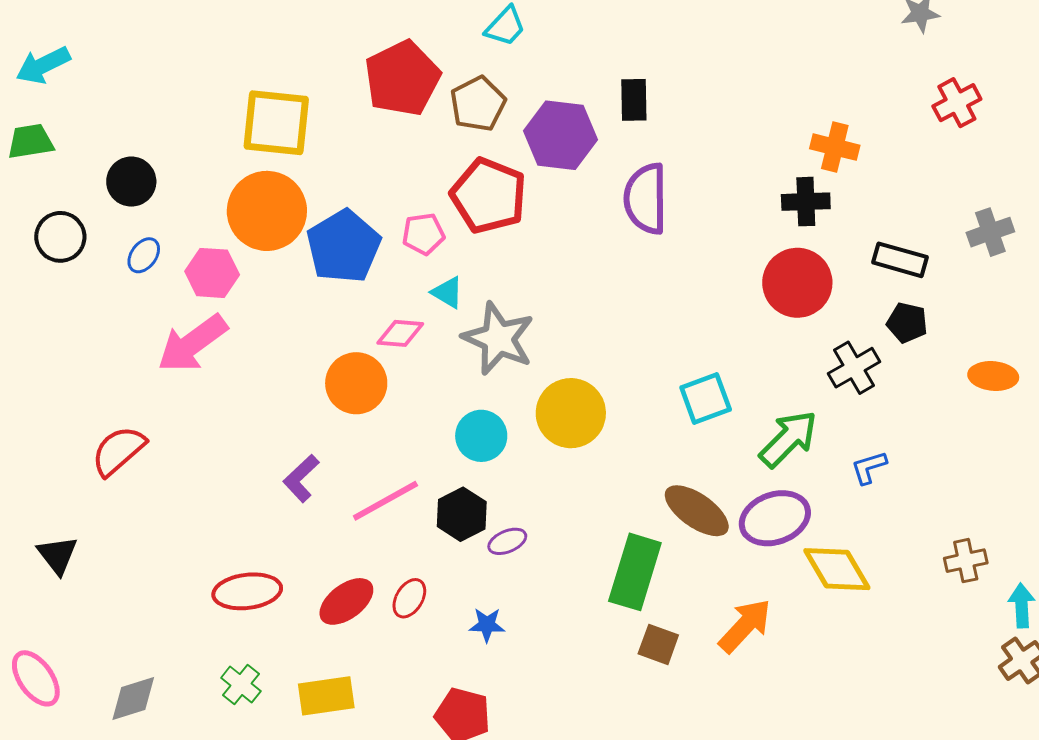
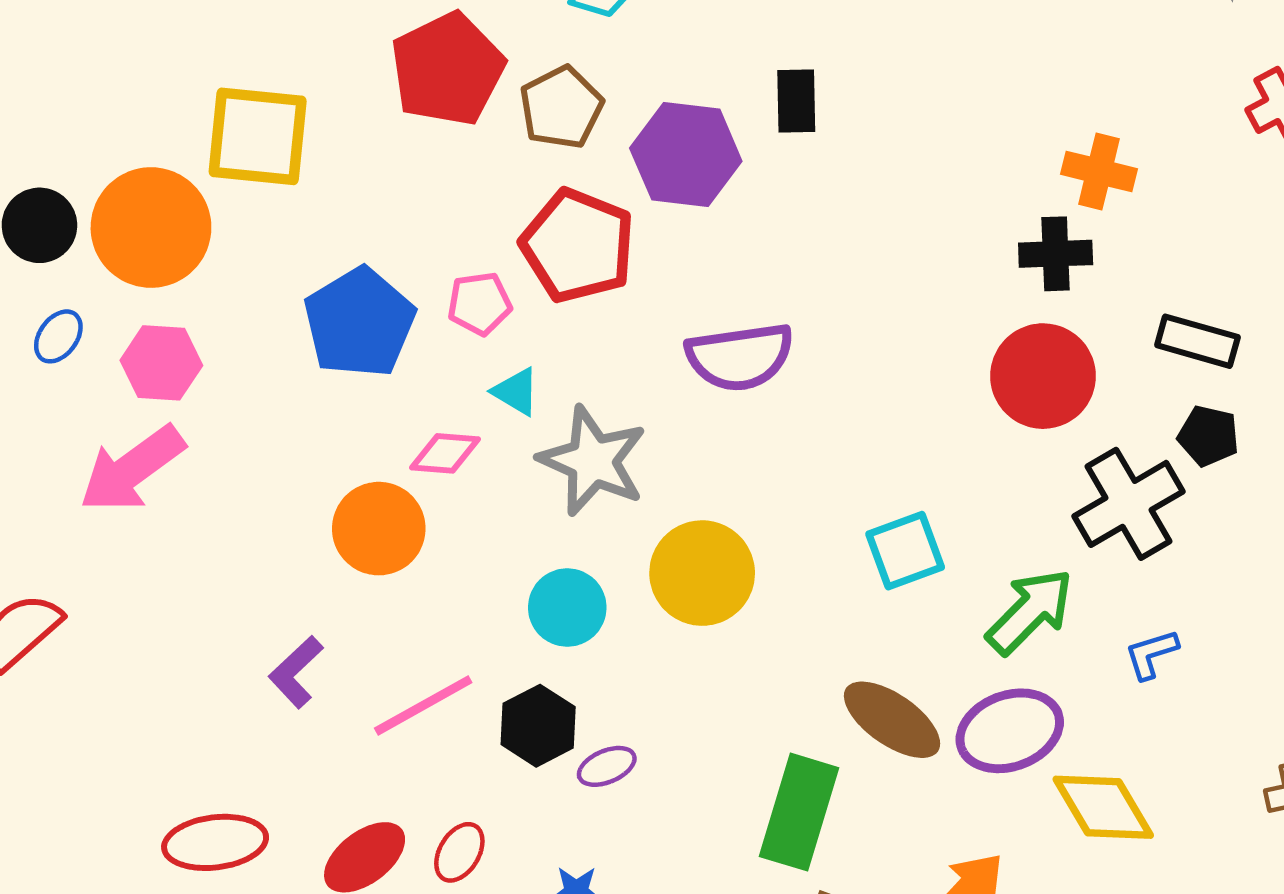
purple semicircle: (646, 199) -> (740, 357), moved, turned -98
orange circle: (267, 211) -> (151, 228), moved
black cross: (854, 368) -> (1129, 504), size x1.4

